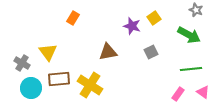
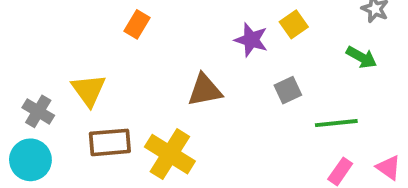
green arrow: (189, 35) -> (362, 57), size x0.7
green line: (191, 69) -> (336, 123), moved
cyan circle: (31, 88) -> (30, 160), moved

